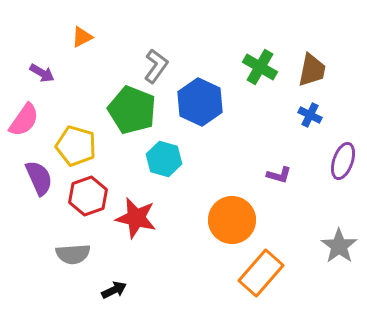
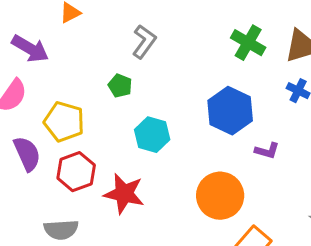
purple arrow: (42, 73) -> (30, 49), size x1.5
blue hexagon: (200, 102) -> (230, 111), moved
green pentagon: (132, 110) -> (120, 86), size x0.5

